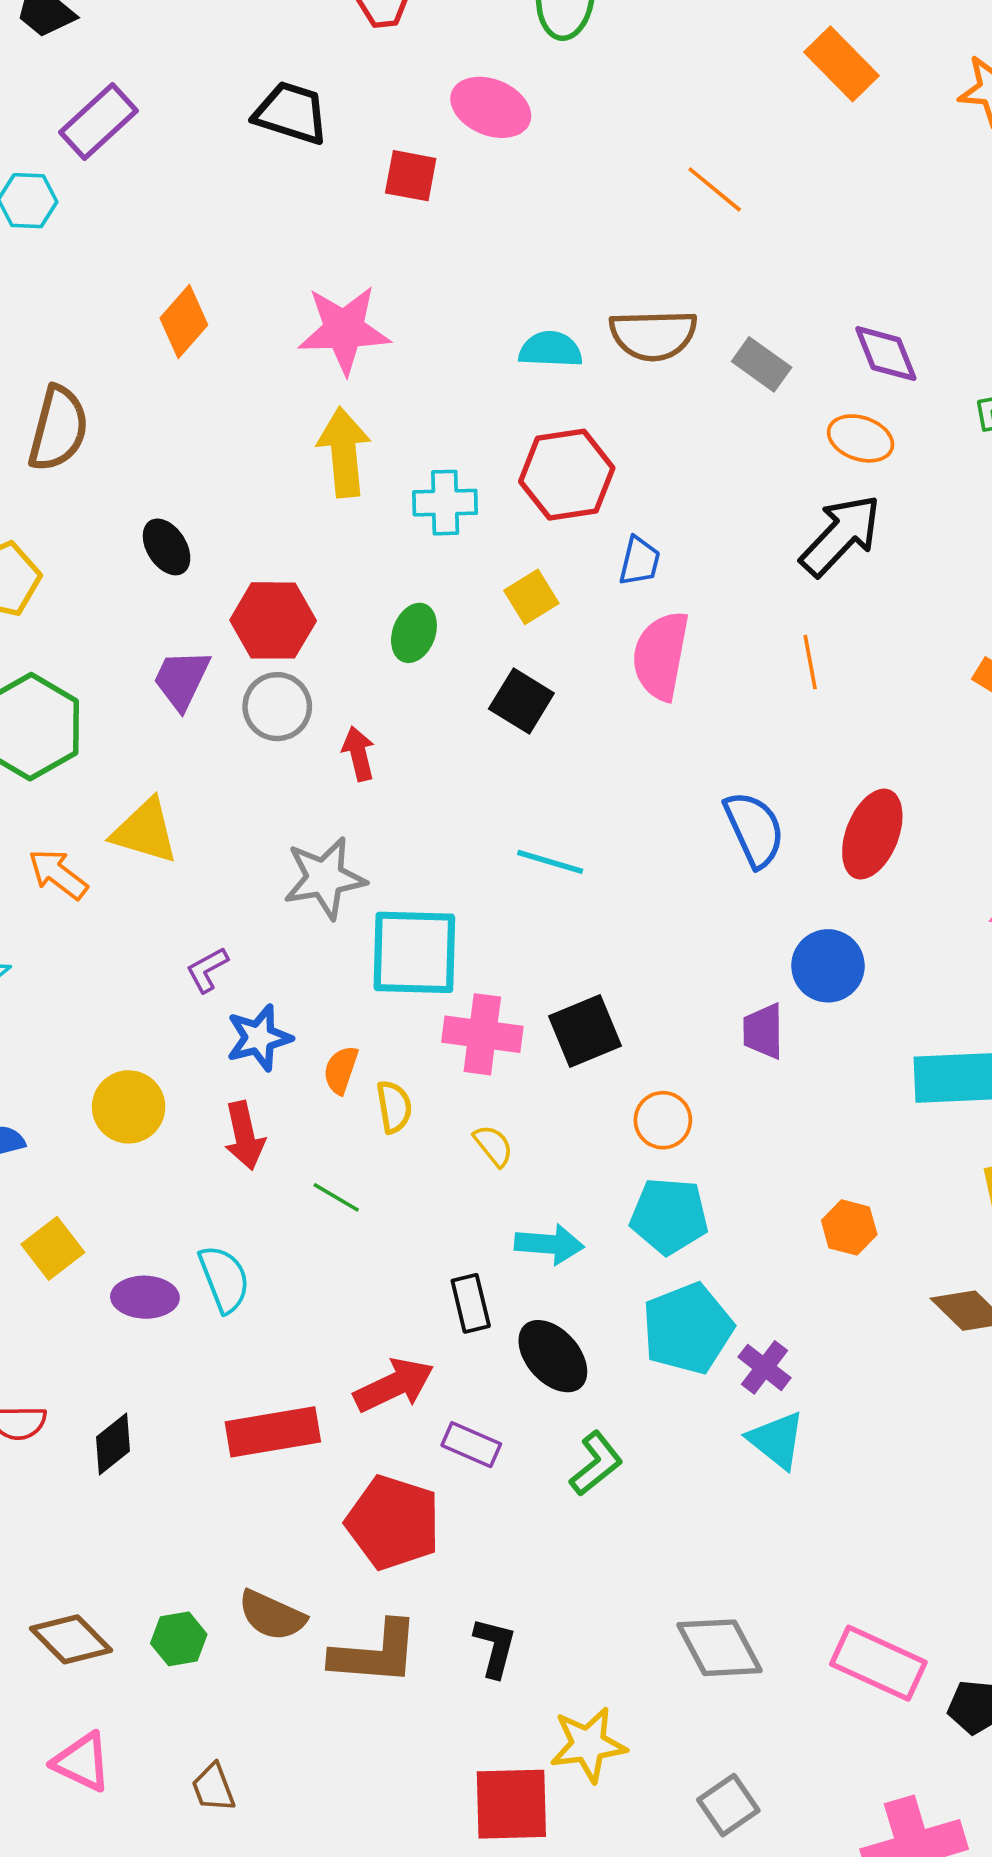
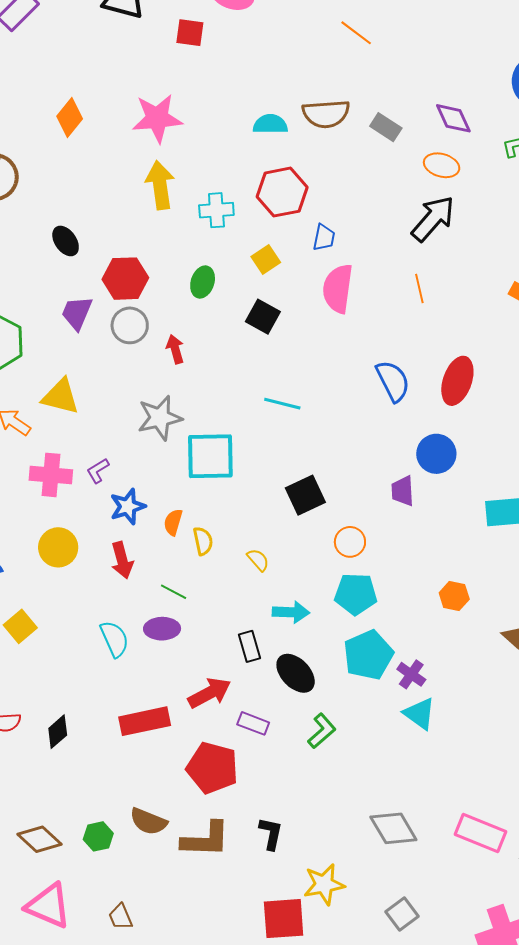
pink cross: (482, 1034) -> (51, 475), moved
purple ellipse: (145, 1297) -> (162, 629), moved
pink triangle: (82, 1762) -> (48, 906), size x1.4

